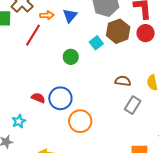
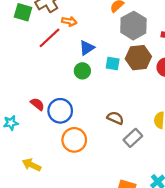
blue triangle: (70, 16) -> (87, 48), moved
cyan square: (96, 43) -> (113, 64), turned 32
brown semicircle: (123, 81) -> (115, 118), moved

